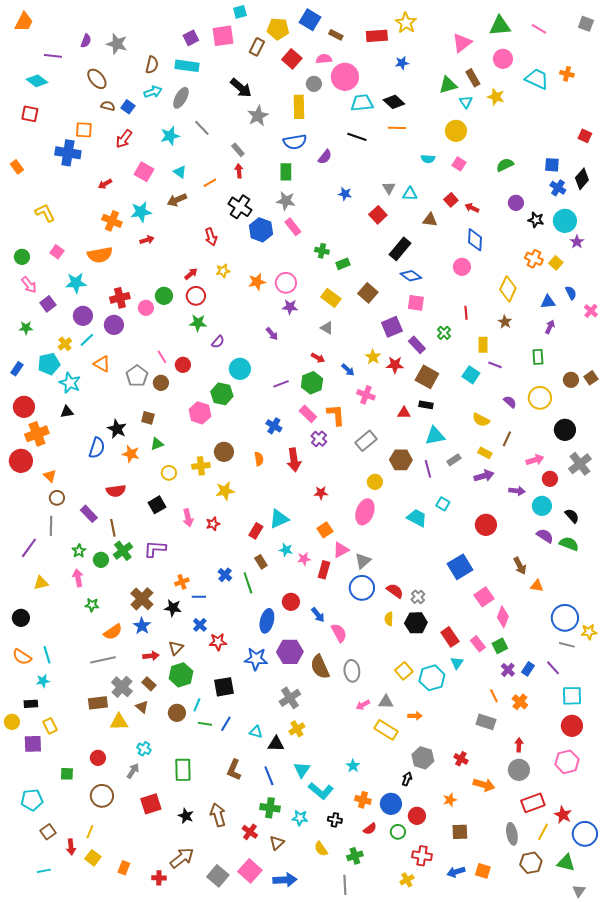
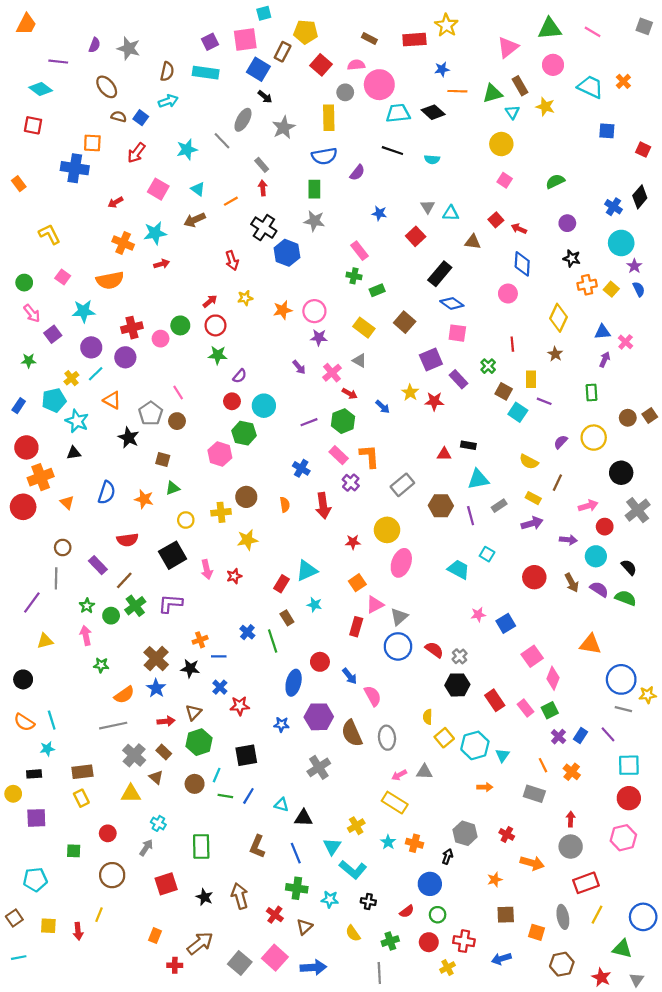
blue square: (310, 20) -> (258, 69), moved
orange cross: (567, 74) -> (623, 81), turned 32
black arrow: (241, 88) -> (265, 97), size x0.6
gray ellipse: (181, 98) -> (243, 120), moved
orange line: (397, 128) -> (457, 91), moved
cyan semicircle: (428, 159) -> (432, 159), moved
blue square: (552, 165) -> (607, 131), moved
black star: (536, 220) -> (572, 258), moved
pink rectangle: (293, 227) -> (360, 251), moved
orange cross: (534, 259) -> (587, 285), turned -36
blue semicircle: (571, 293) -> (639, 289), moved
pink cross: (591, 311) -> (626, 342), moved
red circle: (183, 365) -> (232, 401), moved
brown square: (427, 377) -> (504, 391), moved, size x0.7
pink cross: (366, 395) -> (332, 373), moved, turned 30
purple semicircle: (510, 402) -> (561, 442), turned -88
black star: (117, 429) -> (129, 438), moved
orange triangle: (50, 476) -> (67, 502), moved
yellow circle: (375, 482) -> (387, 530), moved, size x1.5
black square: (157, 505) -> (173, 555), size x1.4
brown line: (113, 528) -> (124, 580), turned 54
pink star: (304, 559) -> (478, 615), moved
brown arrow: (520, 566) -> (572, 583), moved
blue square: (460, 567) -> (506, 623), size x0.7
orange triangle: (537, 586) -> (590, 644), size x1.5
yellow semicircle: (389, 619) -> (428, 717), moved
blue star: (256, 659) -> (281, 724), size x0.6
cyan triangle: (457, 663) -> (502, 755), moved
brown rectangle: (98, 703) -> (82, 772), moved
orange arrow: (415, 716) -> (485, 787), moved
yellow rectangle: (50, 726) -> (81, 798), moved
yellow cross: (297, 729) -> (356, 826), moved
yellow rectangle: (386, 730) -> (395, 803), moved
orange cross: (363, 800) -> (414, 843), moved
red star: (563, 815) -> (601, 977), moved
red circle: (417, 816) -> (429, 942), moved
brown square: (48, 832) -> (14, 918), moved
yellow square: (93, 858) -> (48, 926), moved, turned -35
brown hexagon: (531, 863) -> (562, 964), moved
orange rectangle: (124, 868) -> (155, 936), moved
cyan line: (44, 871) -> (19, 958), moved
orange square: (483, 871) -> (537, 932), moved

